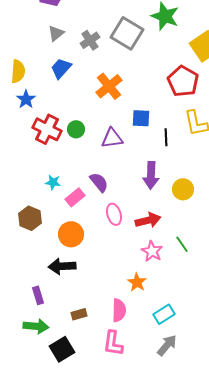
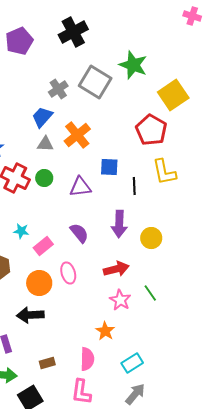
gray triangle: (56, 33) -> (45, 144), moved, turned 42
blue trapezoid: (61, 68) -> (42, 117), moved
purple semicircle: (99, 182) -> (79, 233), moved
pink ellipse: (114, 214) -> (68, 273), moved

